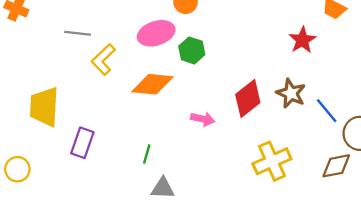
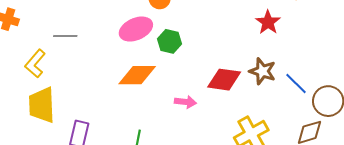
yellow L-shape: (103, 59) -> (35, 63), moved
red diamond: (248, 98) -> (224, 80), turned 52

